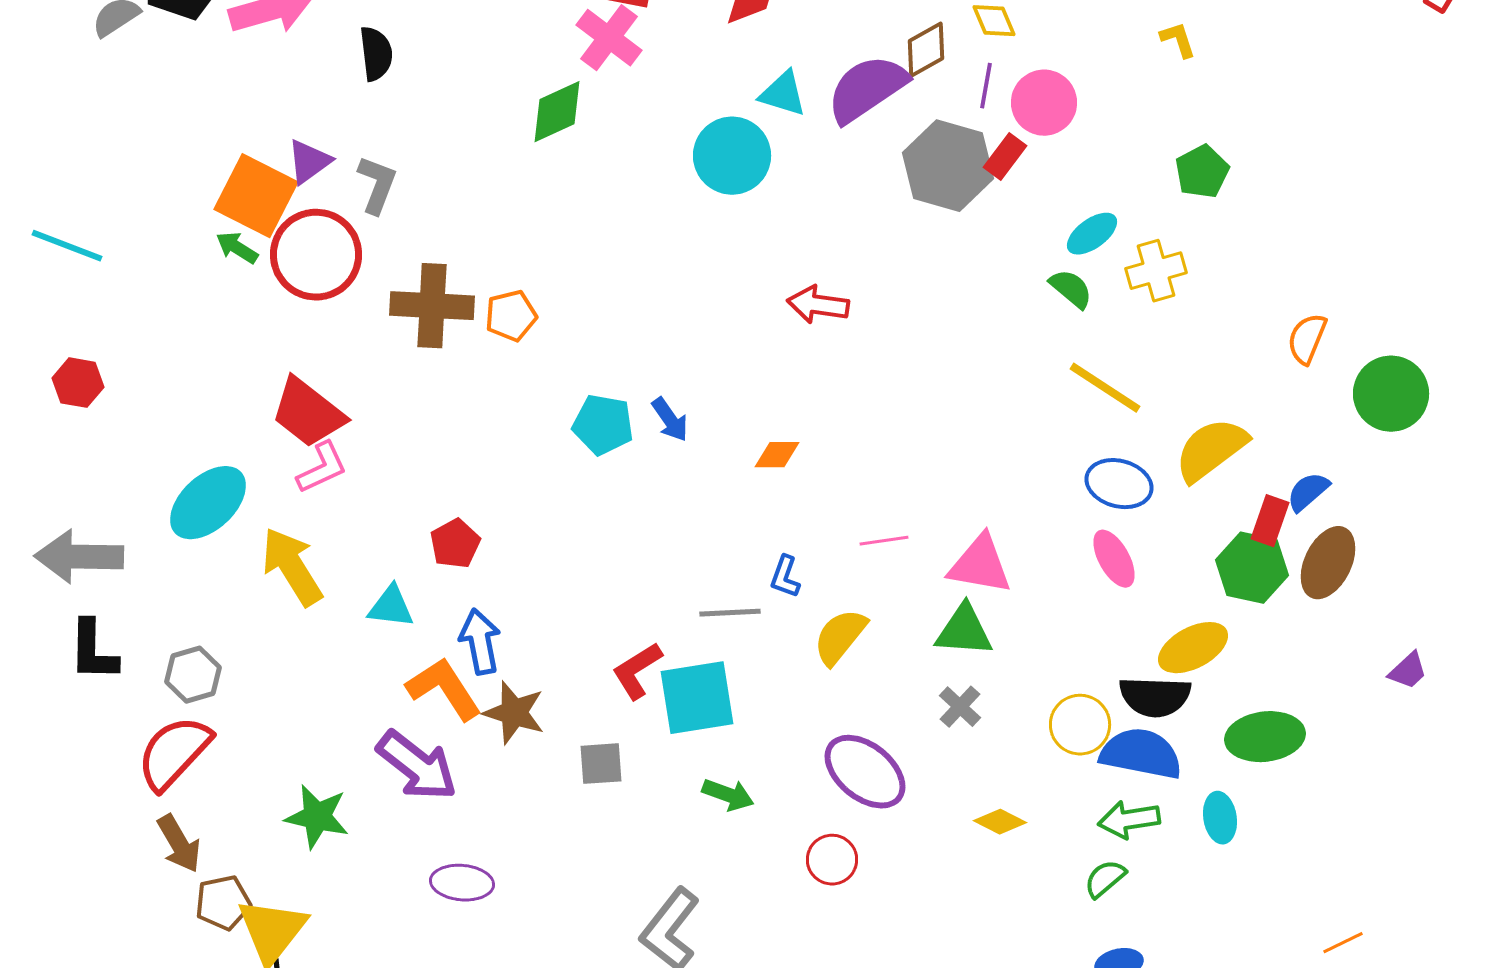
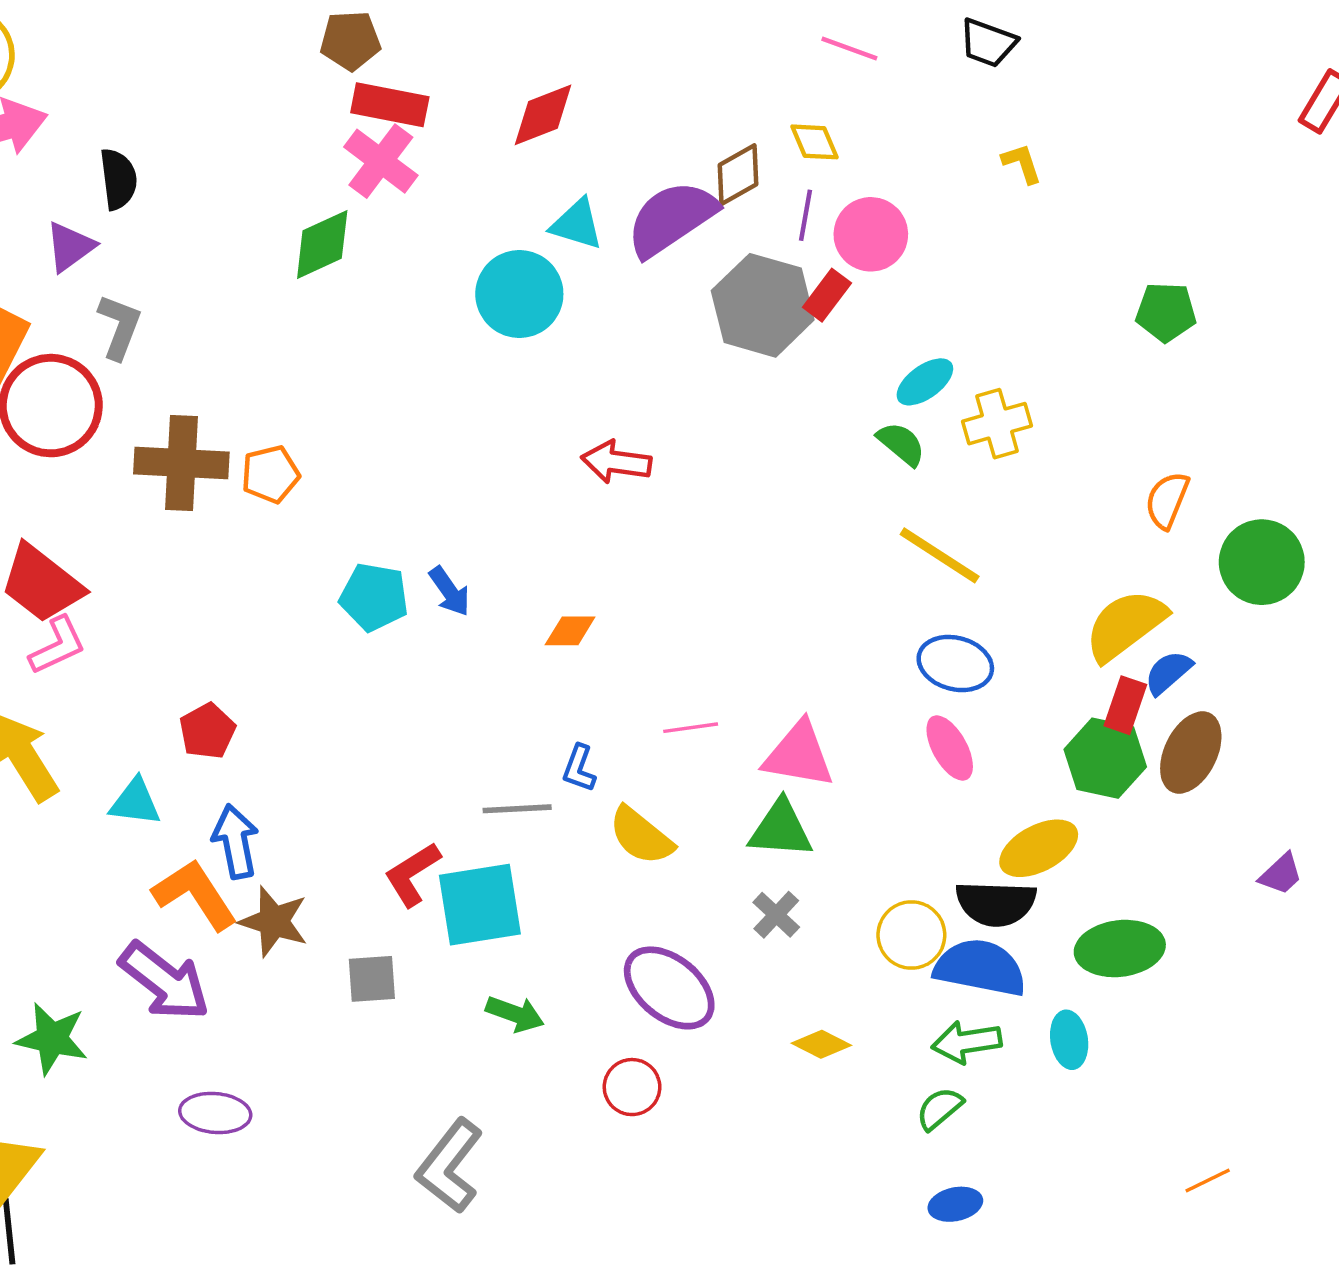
purple triangle: (309, 162) -> (70, 247), moved
green pentagon: (1202, 172) -> (1166, 312), moved, turned 30
yellow semicircle: (1211, 450) -> (1125, 625), moved
yellow semicircle: (840, 637) -> (641, 836), turned -90

